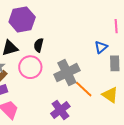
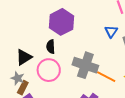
purple hexagon: (22, 19) -> (61, 22), moved
gray cross: (67, 73) -> (85, 65), turned -30

